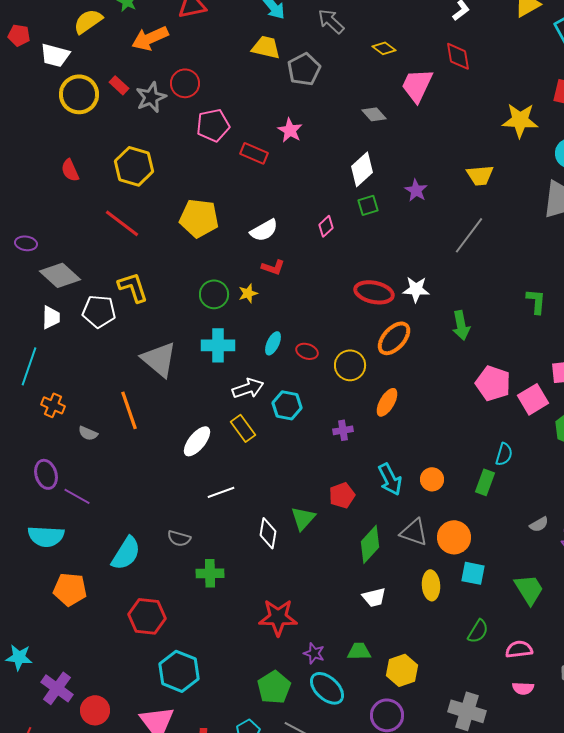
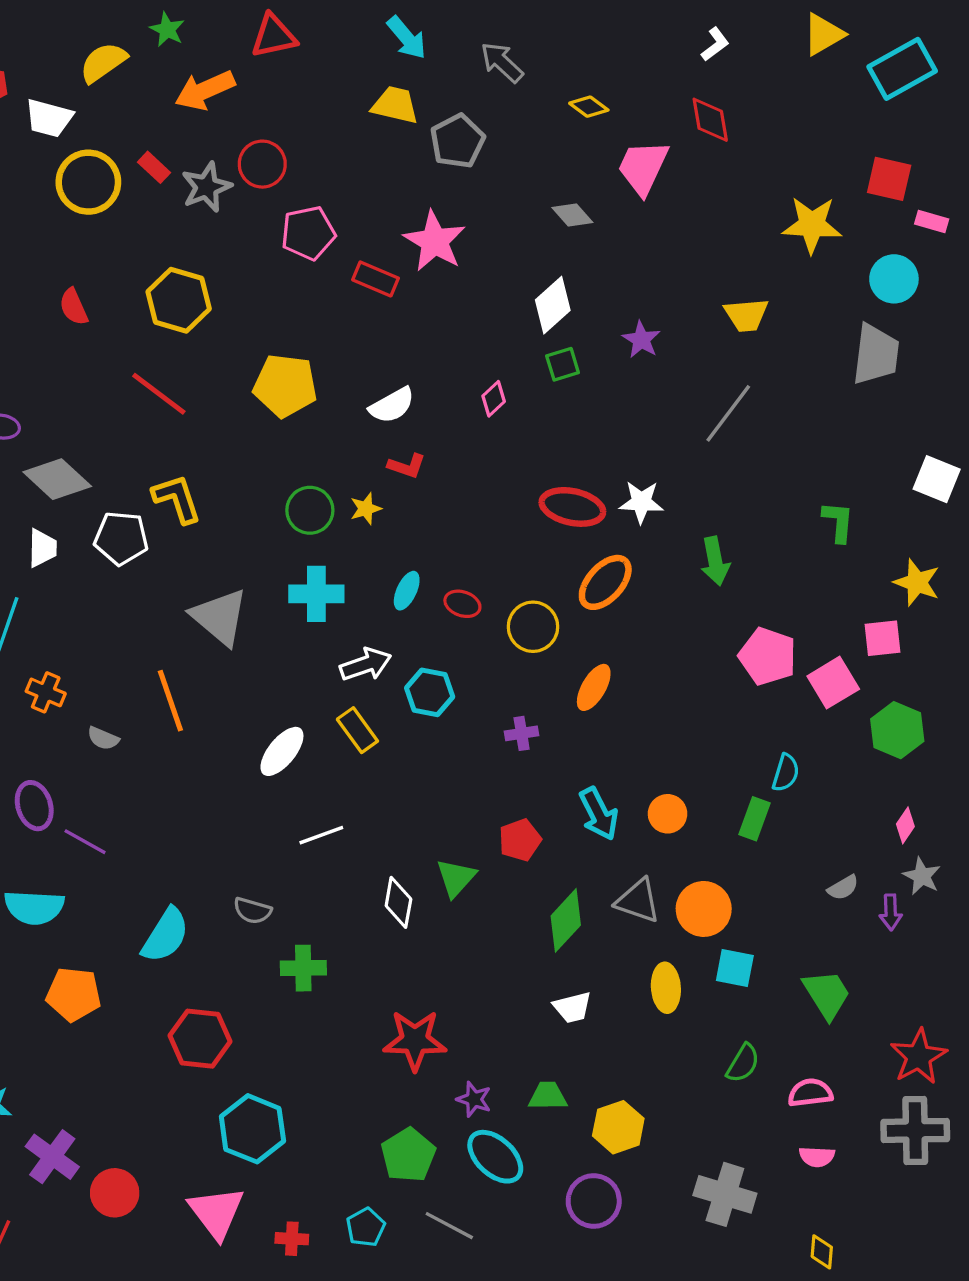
pink star: (290, 130) -> (435, 241), size x1.5

